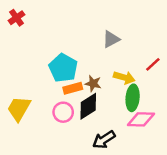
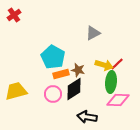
red line: (153, 64) -> (117, 64), moved
yellow trapezoid: (19, 109) -> (16, 91), turned 45
black arrow: (104, 140) -> (87, 117), turned 42

